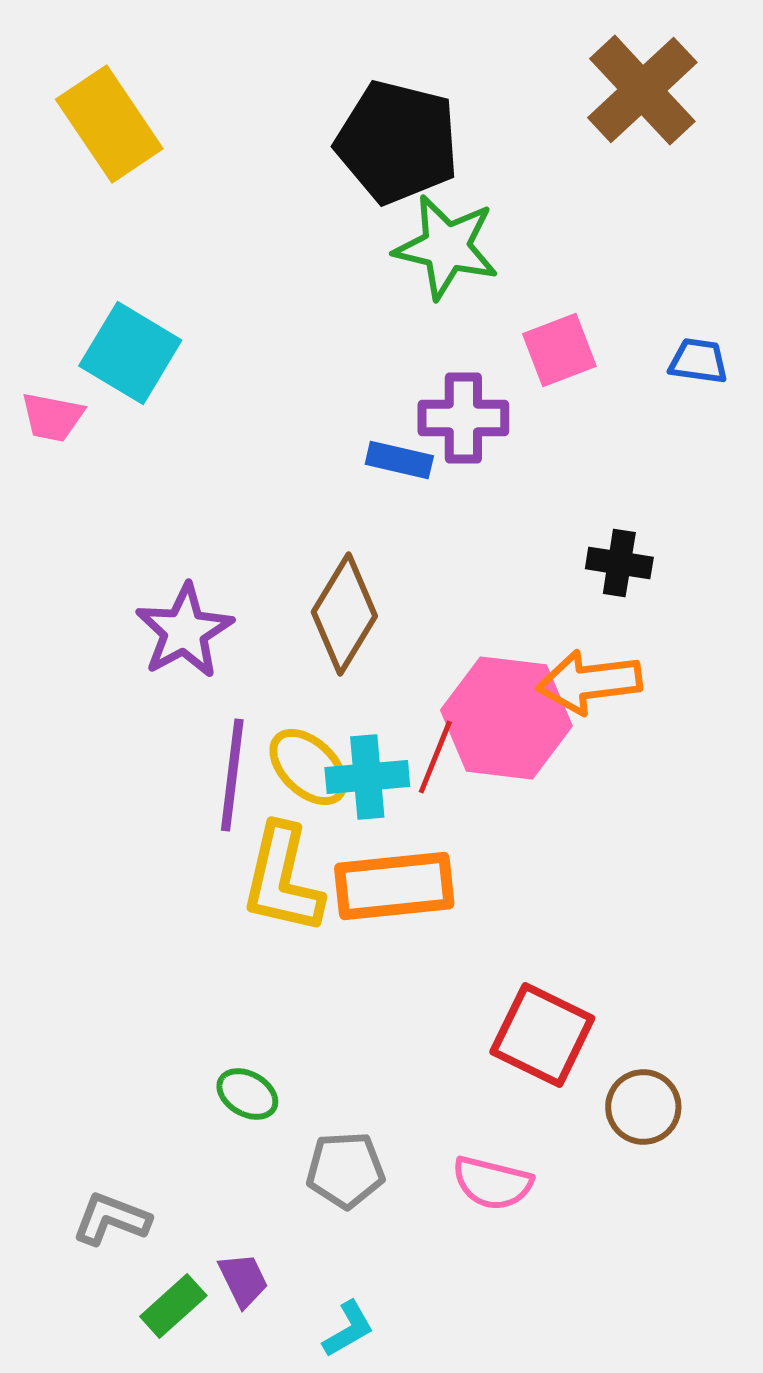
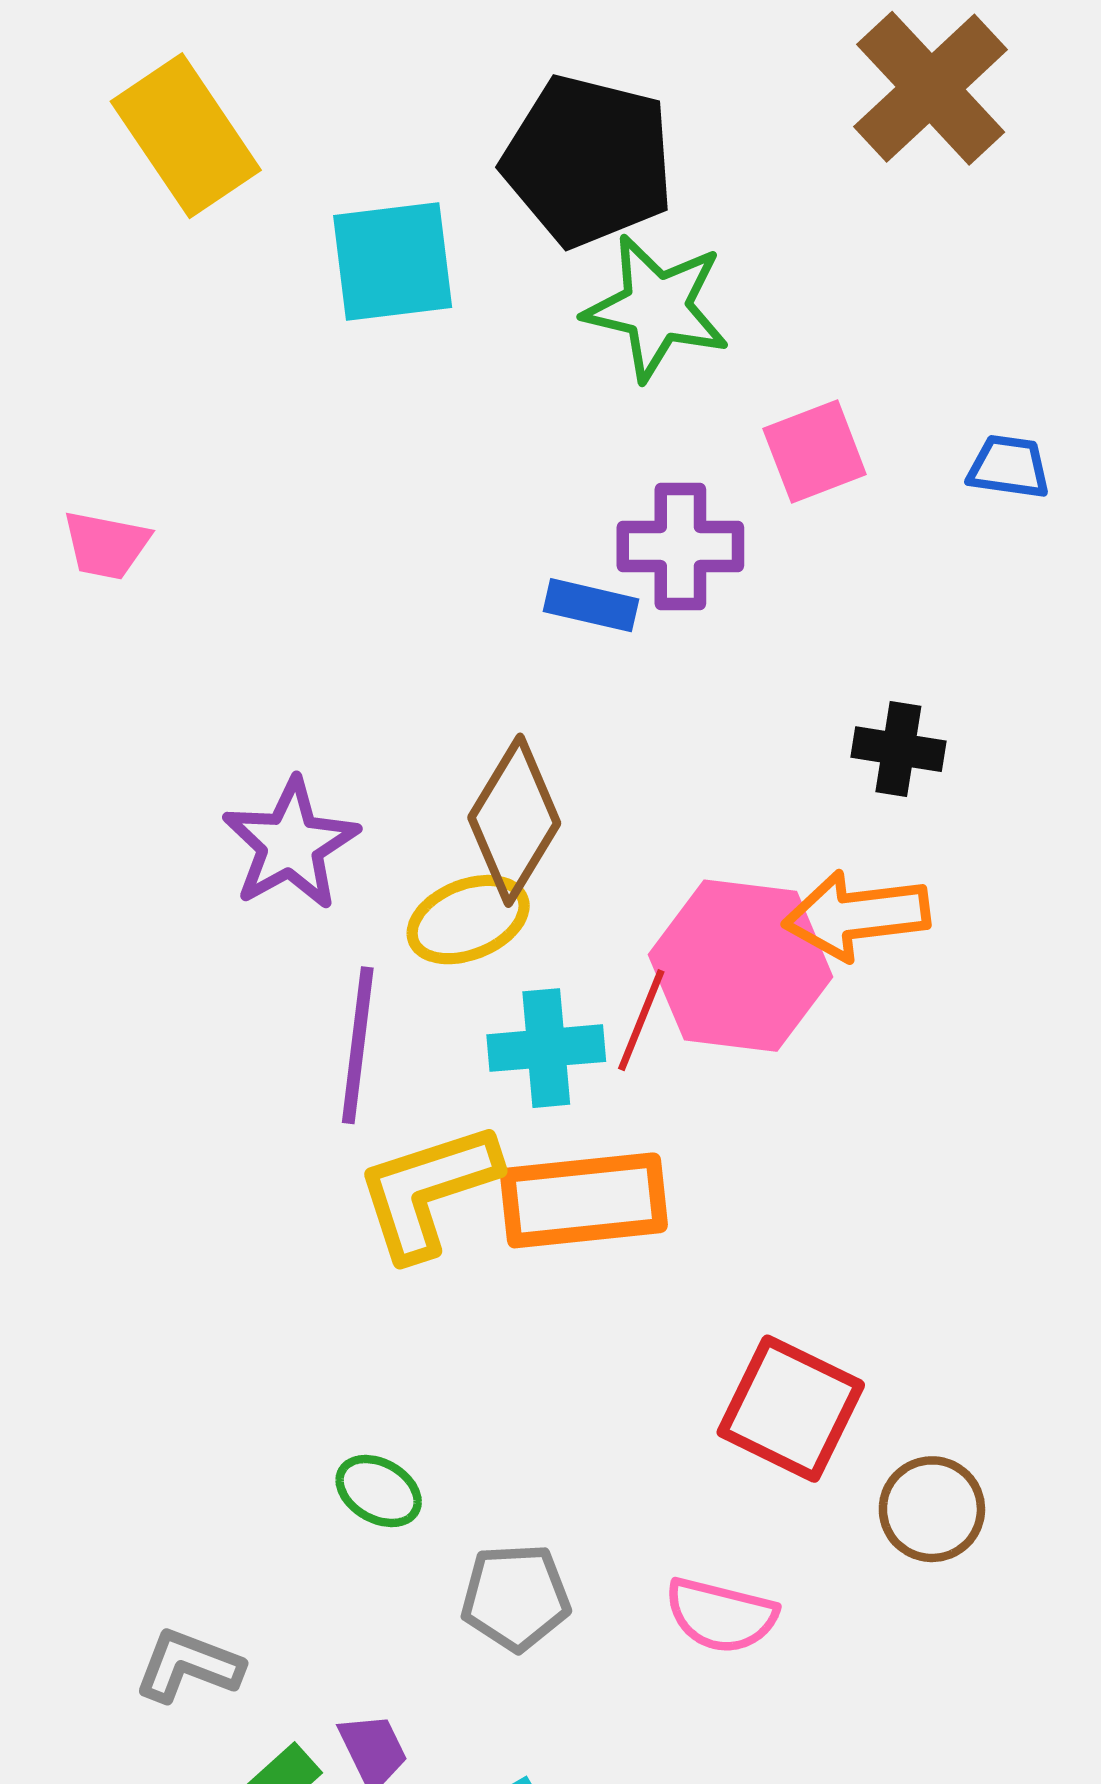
cyan square: (130, 353) -> (393, 261), moved, turned -38
yellow ellipse: (308, 767) -> (468, 920), moved, turned -66
yellow L-shape: (282, 879) -> (428, 1191), turned 59

